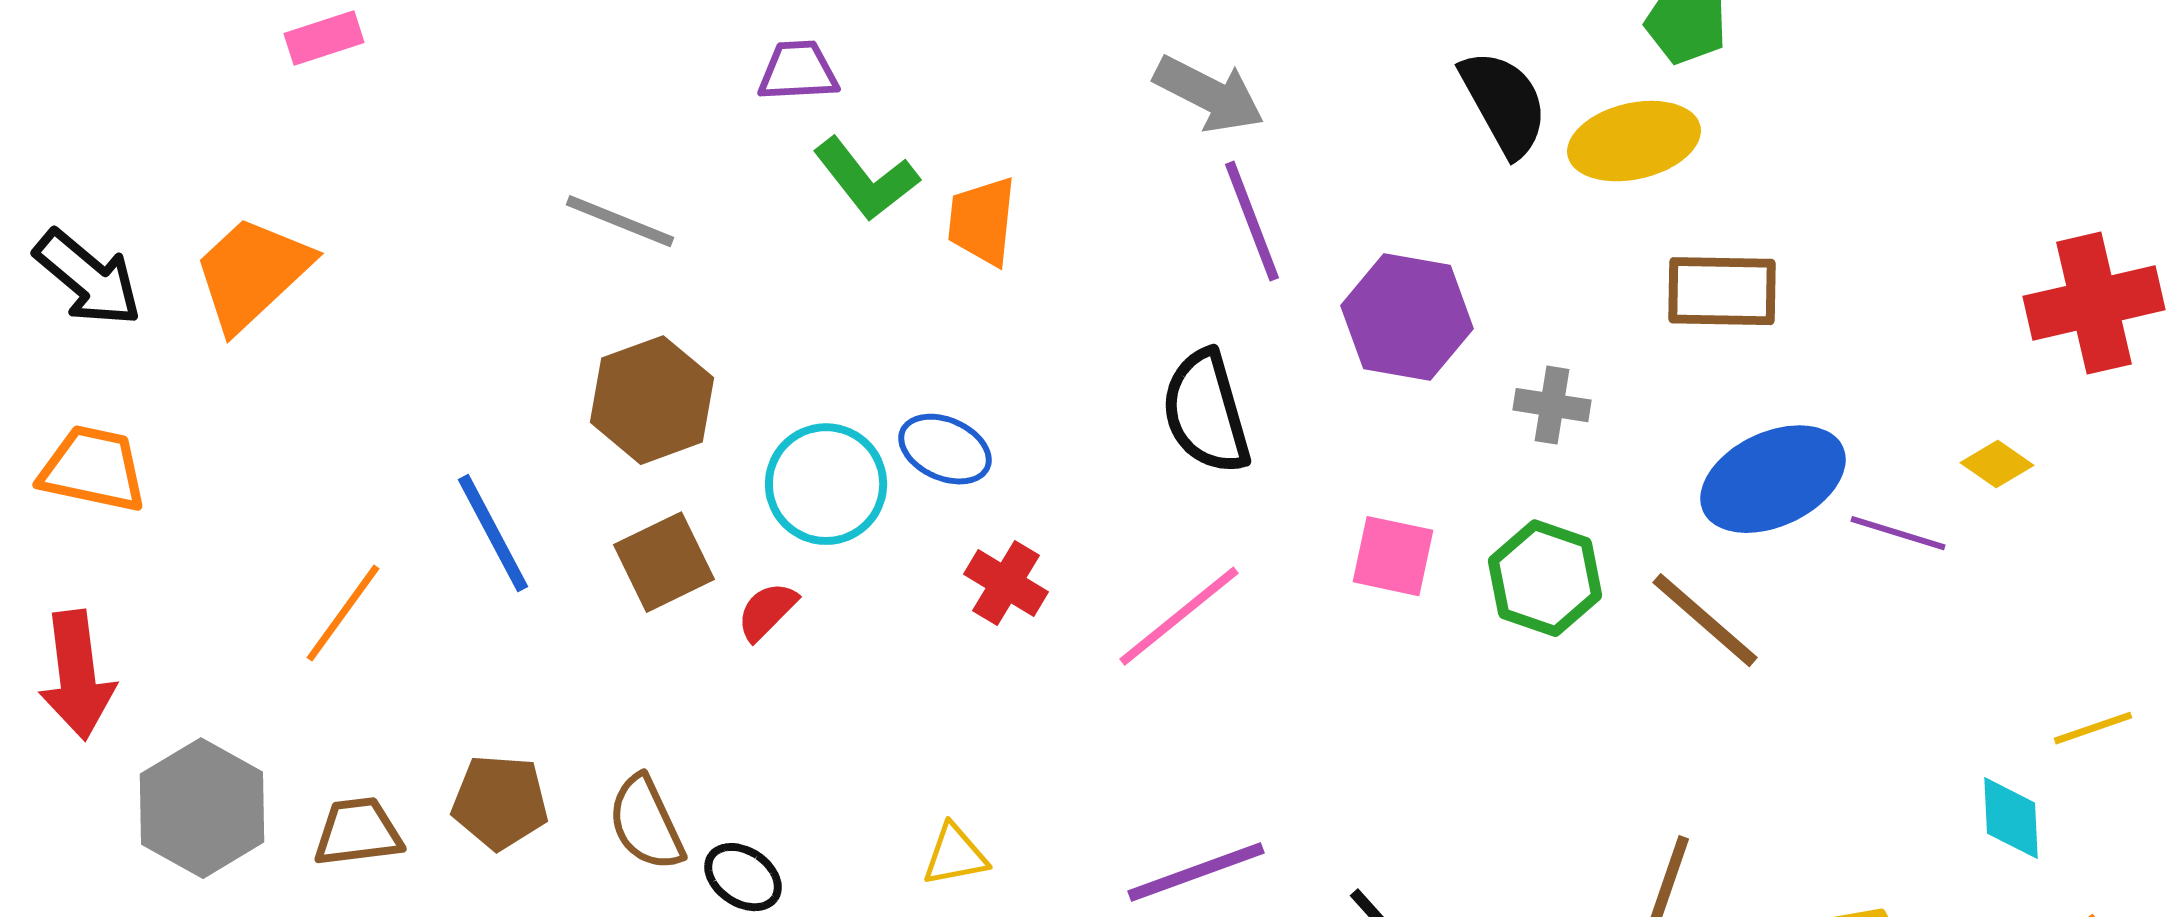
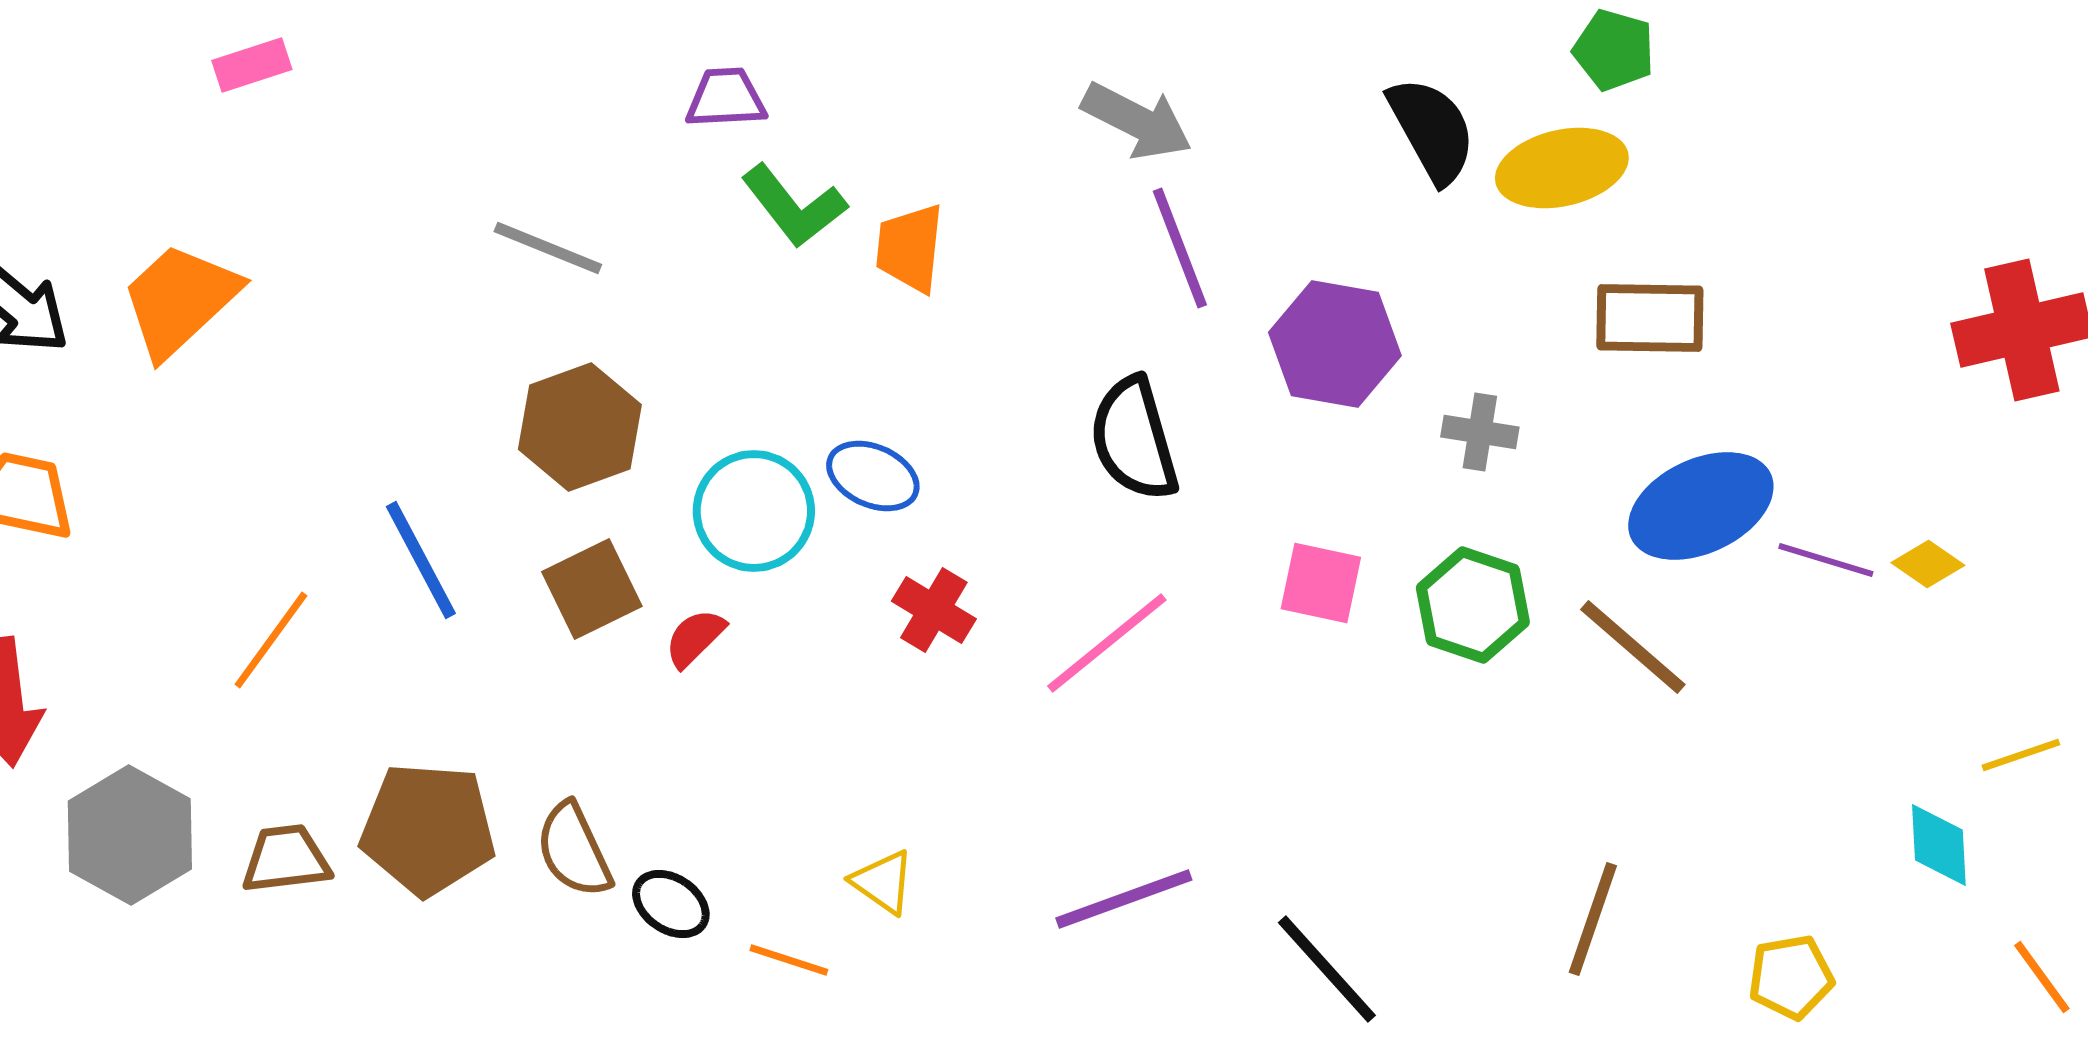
yellow diamond: (1997, 464) -> (1928, 564), moved
brown pentagon: (500, 802) -> (428, 829), size x1.4
yellow triangle: (955, 855) -> (883, 882), turned 46

